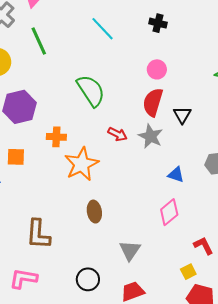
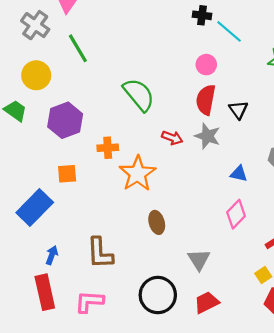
cyan line: (102, 29) -> (229, 31), moved
black circle: (88, 279) -> (158, 295), size x1.5

